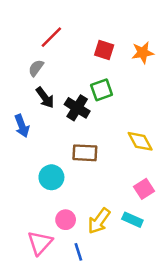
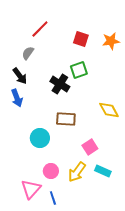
black arrow: (45, 98) -> (20, 76), moved
pink square: (144, 189) -> (90, 147), moved
blue line: (78, 252) -> (53, 198), moved

